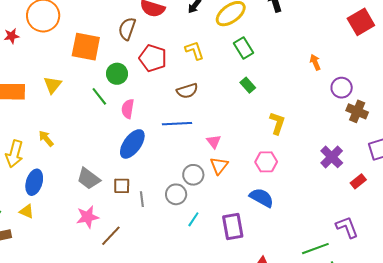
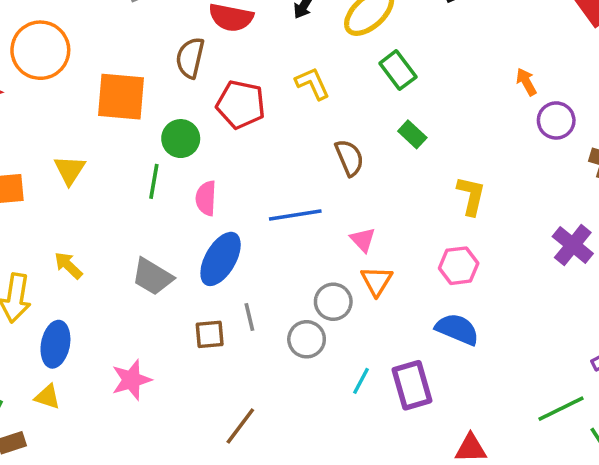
purple circle: (342, 88) -> (556, 120), moved
brown semicircle: (187, 91) -> (349, 158), moved, turned -90
green line: (99, 96) -> (154, 181), turned 54
gray trapezoid: (88, 179) -> (153, 277), moved
gray line: (142, 199) -> (249, 317), moved
pink star: (87, 217) -> (131, 380), moved
cyan line: (193, 219) -> (361, 381), moved
brown line: (111, 236) -> (240, 426), moved

